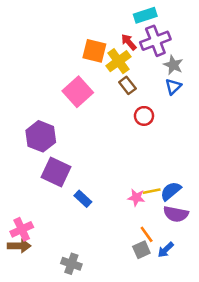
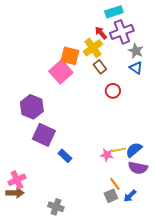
orange square: (94, 51) -> (70, 56), moved
blue triangle: (173, 87) -> (136, 68), turned -40

